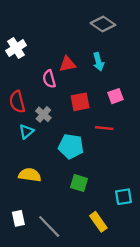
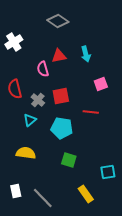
gray diamond: (103, 24) -> (58, 21), moved
red square: (80, 102) -> (61, 96), moved
cyan triangle: (26, 132) -> (30, 120), moved

